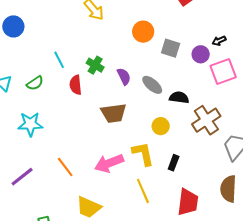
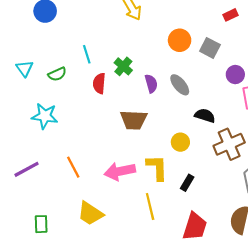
gray square: (171, 48) -> (210, 48), moved
gray ellipse: (152, 85) -> (180, 85), moved

